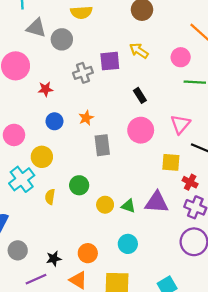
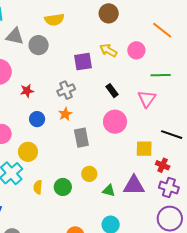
pink circle: (181, 57) -> (136, 50), moved
gray cross: (83, 73) -> (66, 90), moved
pink triangle: (180, 124) -> (147, 99), moved
green circle: (79, 185) -> (63, 187), moved
yellow circle: (105, 205) -> (89, 174), moved

